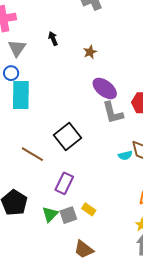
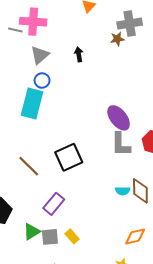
brown star: (90, 52) -> (117, 39), moved
blue circle: (11, 73) -> (42, 80), moved

